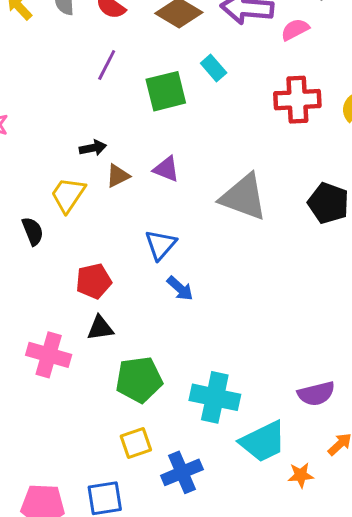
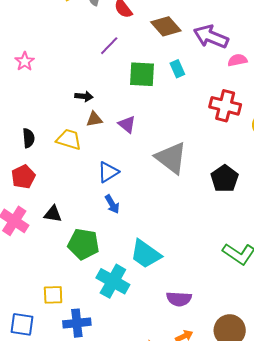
yellow trapezoid: (68, 195) -> (69, 139), moved, turned 56
red pentagon: (94, 281) -> (23, 177), moved, turned -30
green pentagon: (139, 380) -> (83, 244), moved
cyan trapezoid: (263, 442) -> (146, 254), moved, turned 44

